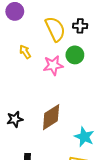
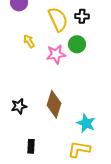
brown diamond: (51, 117) -> (54, 104), turned -40

